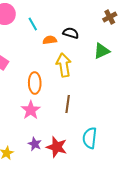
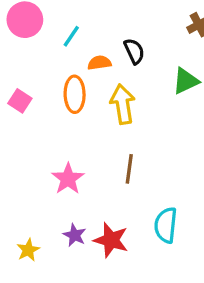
cyan line: (33, 24) -> (71, 36), turned 64
black semicircle: (71, 33) -> (134, 51), turned 49
orange ellipse: (35, 83) -> (75, 94), moved

